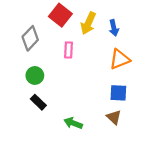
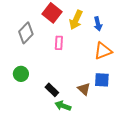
green circle: (35, 75) -> (21, 74), moved
black rectangle: (38, 102) -> (52, 90), moved
brown triangle: (114, 117) -> (84, 89), moved

